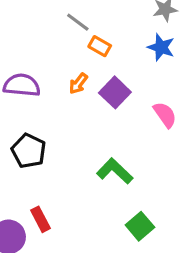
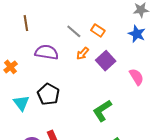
gray line: (78, 22) -> (74, 31), moved
green L-shape: (115, 171) -> (102, 111), turned -80

